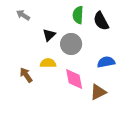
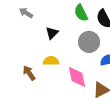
green semicircle: (78, 15) -> (81, 13), turned -30
gray circle: (71, 44) -> (89, 42), moved

